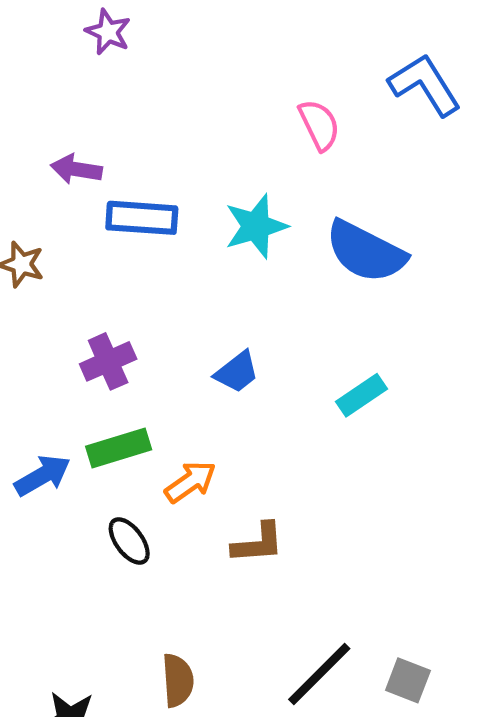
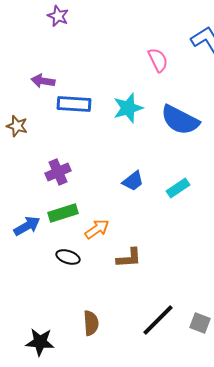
blue trapezoid: (237, 372) -> (133, 181), moved
black ellipse: (129, 541) -> (68, 257), turned -35

